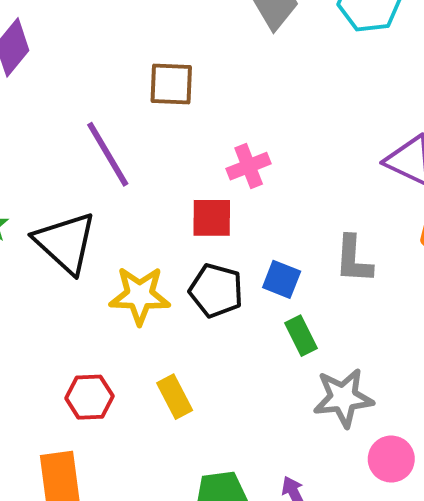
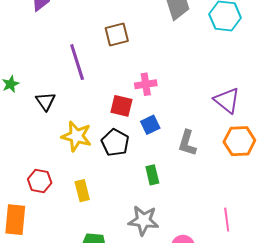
brown square: (171, 84) -> (117, 34), turned -30
black triangle: (65, 243) -> (46, 101), size x0.6
blue square: (282, 279) -> (150, 125), moved, turned 30
gray star: (343, 398) -> (143, 220), moved

